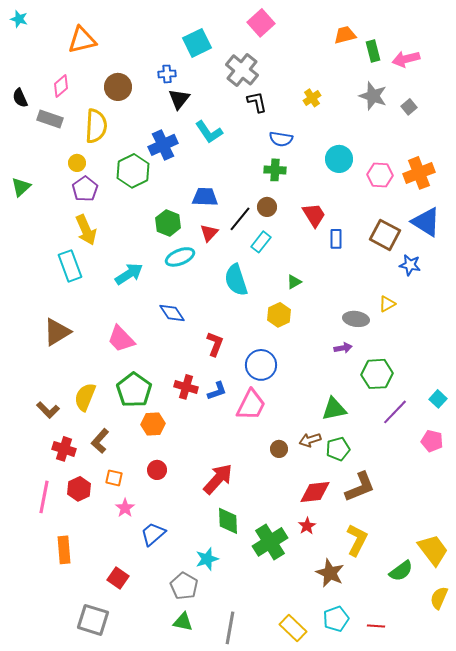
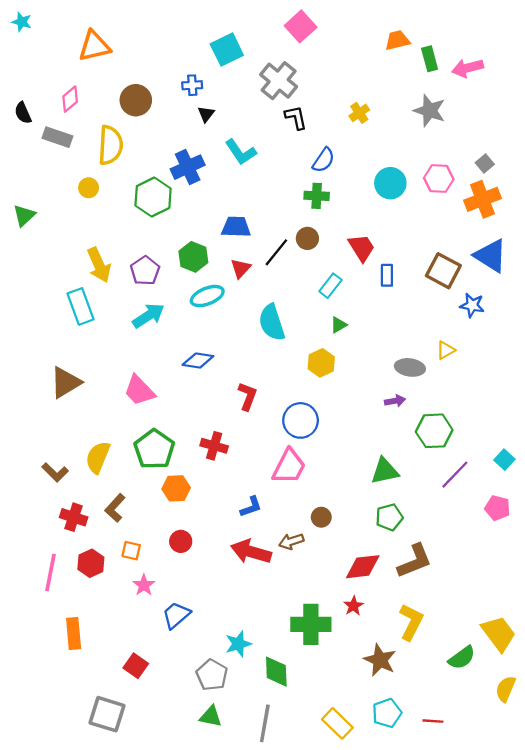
black triangle: (179, 99) -> (206, 114), size x0.7
gray square: (409, 107) -> (485, 164), moved
blue semicircle: (281, 139) -> (324, 160), turned -65
pink hexagon: (380, 175) -> (439, 179), moved
purple pentagon: (85, 189) -> (145, 271), moved
cyan rectangle: (261, 242) -> (330, 286), moved
blue diamond: (172, 313) -> (198, 361), turned -48
blue L-shape: (217, 391) -> (251, 507), moved
brown arrow: (310, 440) -> (291, 541), moved
red arrow: (218, 479) -> (251, 552), turned -116
green diamond: (228, 521) -> (276, 672), moved
green cross: (270, 542) -> (311, 624), turned 32

